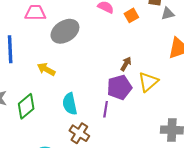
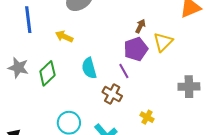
purple line: (106, 109) -> (124, 71), turned -35
brown cross: (79, 133) -> (112, 94), moved

